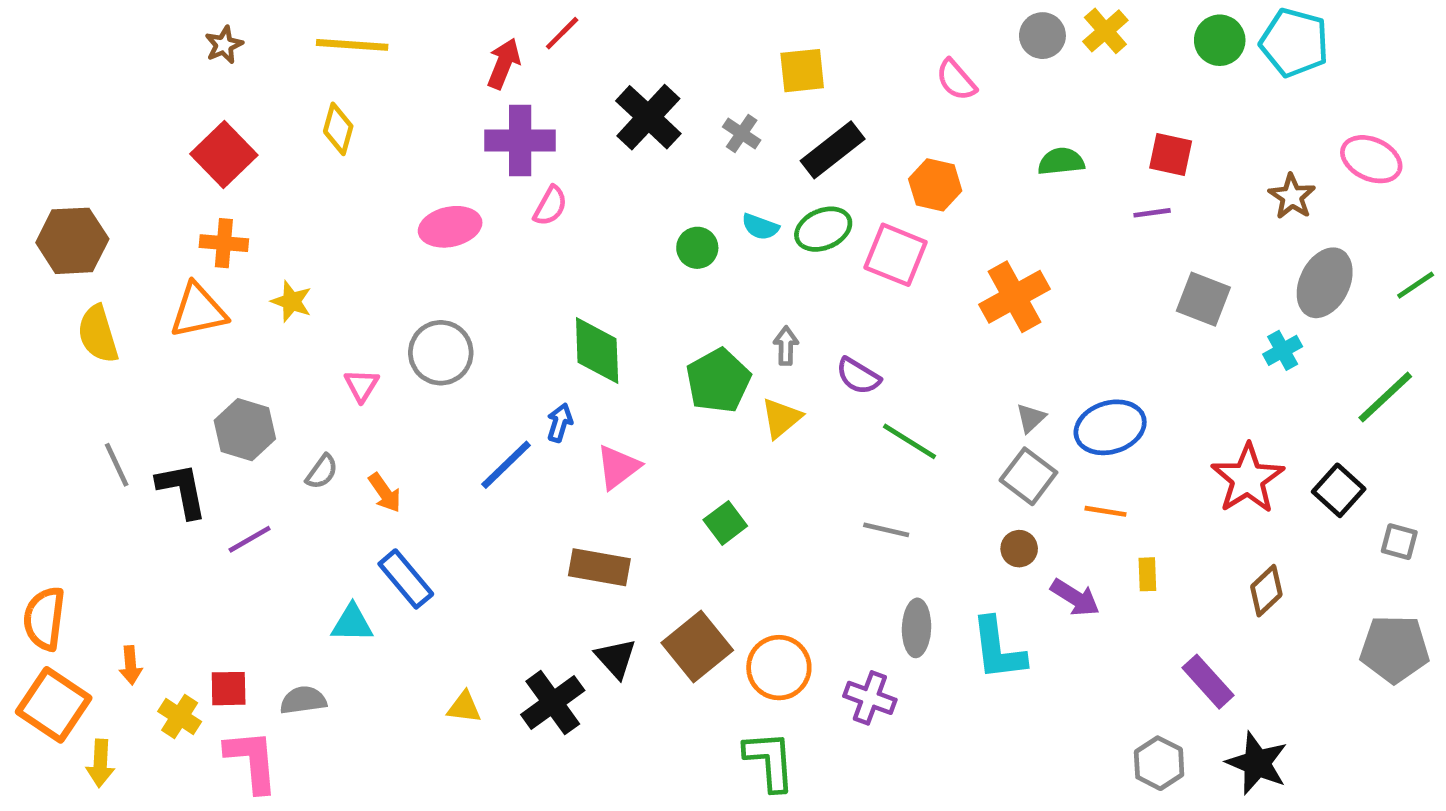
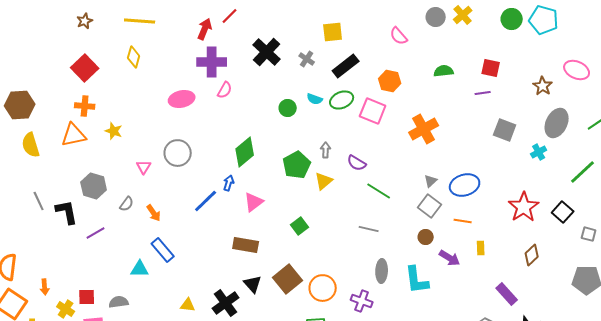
green diamond: (597, 350) -> (245, 152), turned 52

